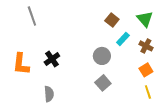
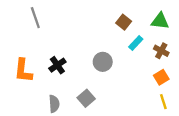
green triangle: (145, 19) -> (160, 21), turned -42
gray circle: (102, 56) -> (103, 62), moved
gray square: (103, 83) -> (86, 98), moved

